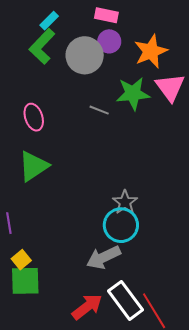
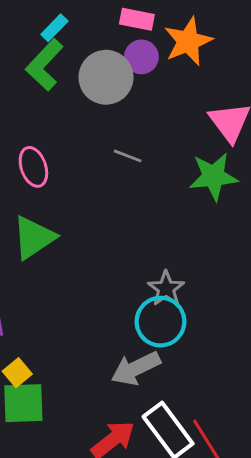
orange star: (151, 51) -> (188, 41), moved
green star: (133, 94) -> (213, 176), moved

